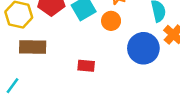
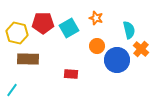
orange circle: (111, 21) -> (97, 46), moved

